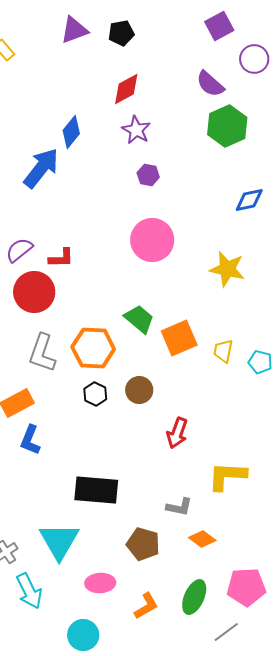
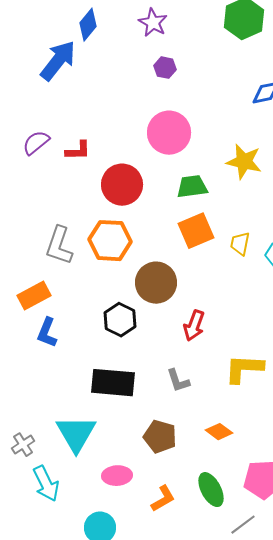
red circle: (34, 292) -> (122, 185), moved
green trapezoid: (139, 319) -> (192, 187), moved, turned -48
brown circle: (139, 390) -> (156, 283), size x1.5
black hexagon: (95, 394) -> (120, 320), moved, size x1.4
gray L-shape: (179, 507) -> (178, 381), moved, turned 60
green ellipse: (194, 597) -> (211, 490), turned -52

